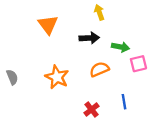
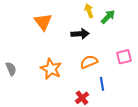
green arrow: (121, 47) -> (108, 17), moved, turned -56
blue line: (124, 102) -> (102, 84), moved

